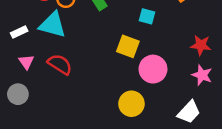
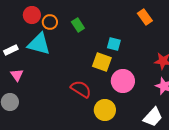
cyan square: (147, 16) -> (114, 44), moved
red semicircle: (60, 64) -> (81, 89), moved

